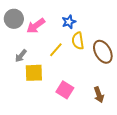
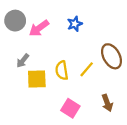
yellow semicircle: (78, 41) -> (62, 70), moved
yellow line: (56, 50) -> (87, 69), moved
pink square: (65, 90) -> (70, 108), moved

